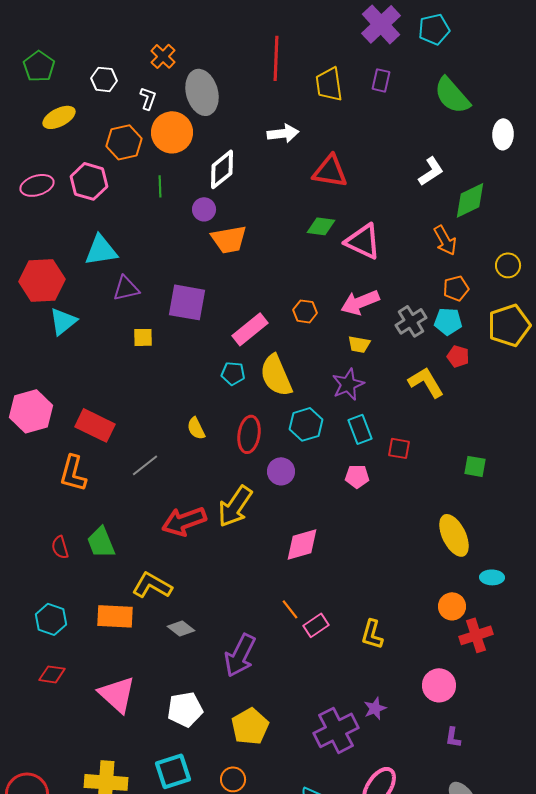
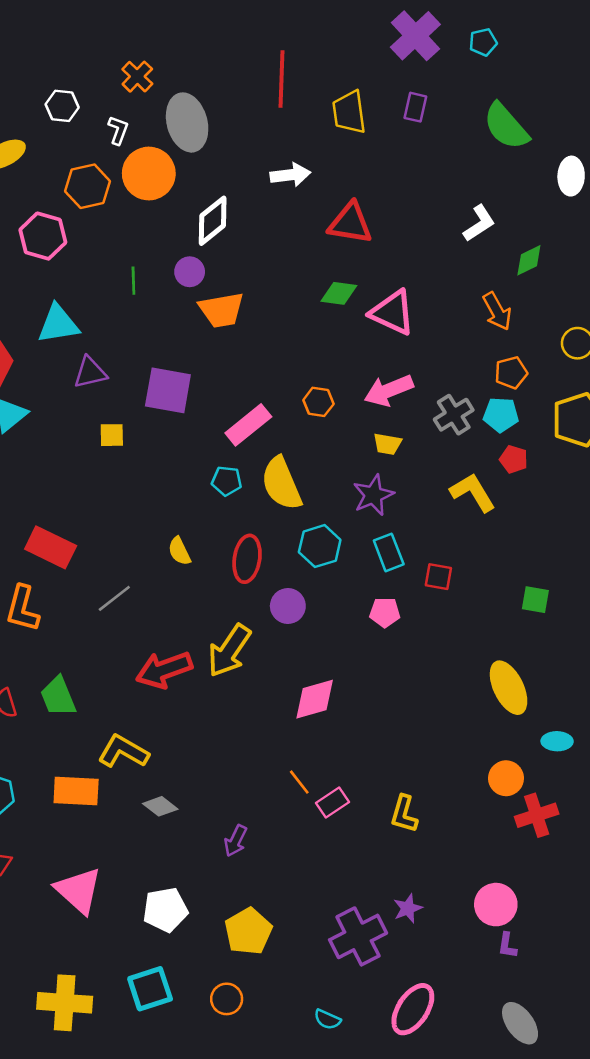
cyan pentagon: (434, 29) -> (483, 42), size x0.7
green line: (160, 186) -> (133, 281), moved
green diamond: (470, 200) -> (529, 260), size x0.7
purple arrow: (240, 655) -> (236, 841), size x0.6
pink circle: (439, 685) -> (496, 905), moved

